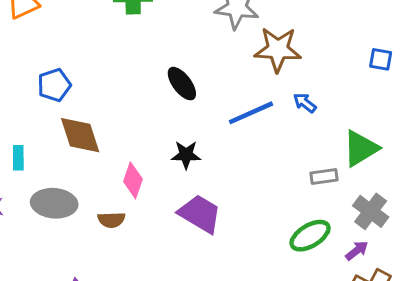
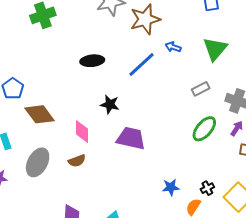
black ellipse: (182, 84) -> (92, 61), turned -40
green triangle: (361, 148) -> (215, 49), moved
black star: (186, 155) -> (110, 104), turned 30
gray ellipse: (54, 203) -> (38, 162), turned -48

